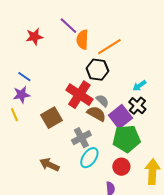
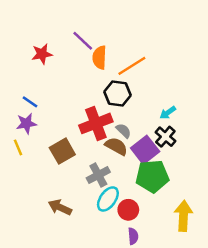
red cross: (79, 95) -> (96, 123), turned 36
red circle: (121, 167) -> (128, 210), moved

